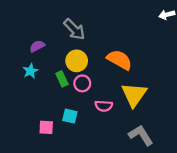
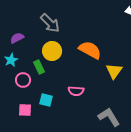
pink circle: (82, 83) -> (23, 80), moved
yellow triangle: (134, 95) -> (114, 71), moved, size x0.7

